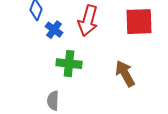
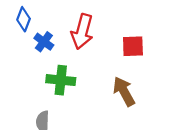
red square: (139, 22) -> (133, 46), moved, size x0.7

